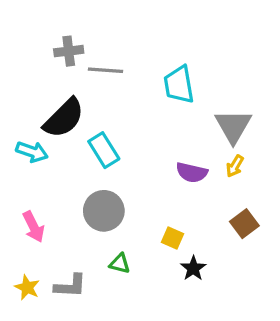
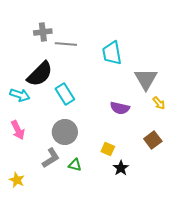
yellow arrow: (235, 166) -> (159, 103), moved, turned -72
pink arrow: (34, 227) -> (18, 130), moved
gray L-shape: (70, 286) -> (51, 158), moved, turned -35

